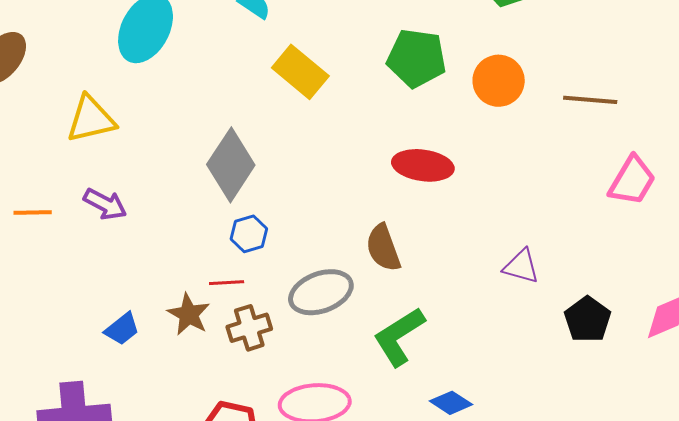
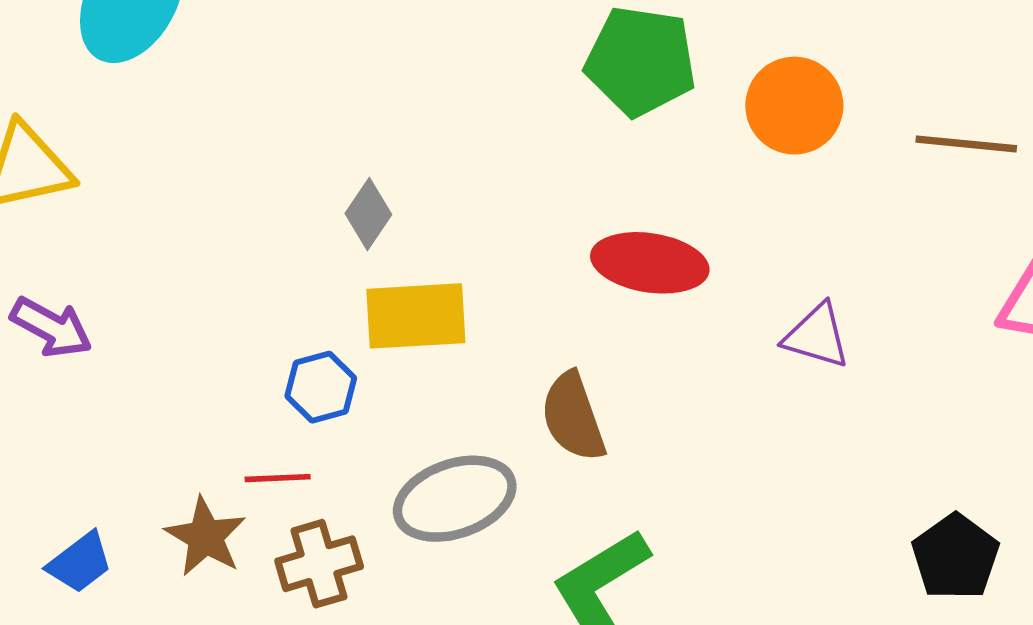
yellow rectangle: (300, 72) -> (416, 316), moved, turned -44
gray diamond: (231, 165) -> (368, 214), moved, size x0.5
purple triangle: (521, 266) -> (817, 336), moved

